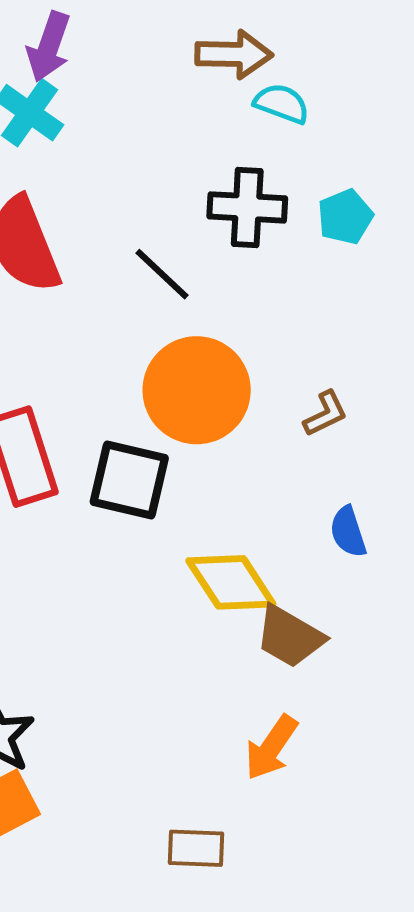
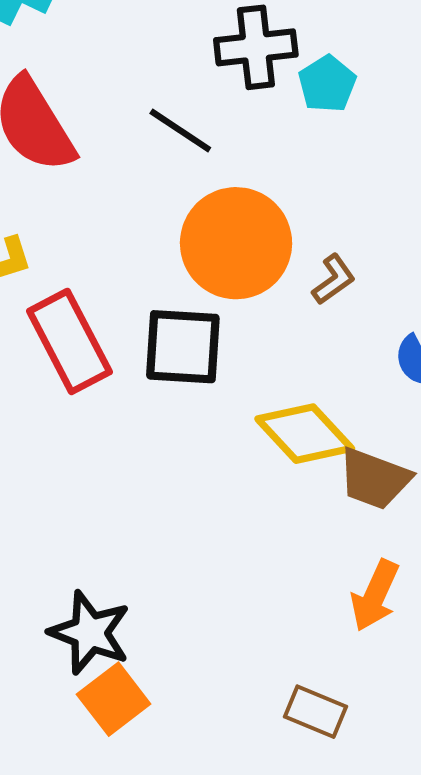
cyan pentagon: (345, 217) -> (327, 84), moved
brown L-shape: (326, 414) -> (334, 279), moved
brown rectangle: (196, 848) -> (315, 712), turned 30

